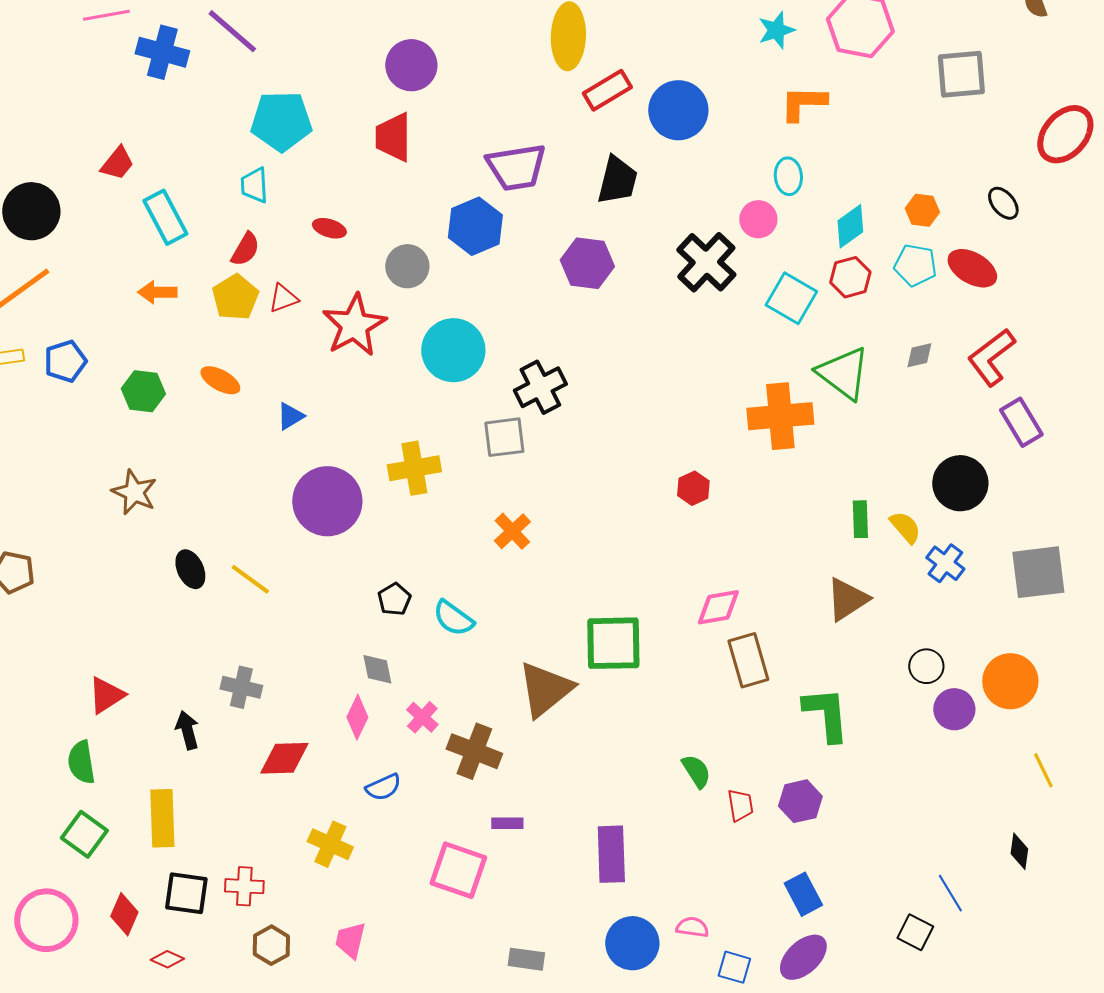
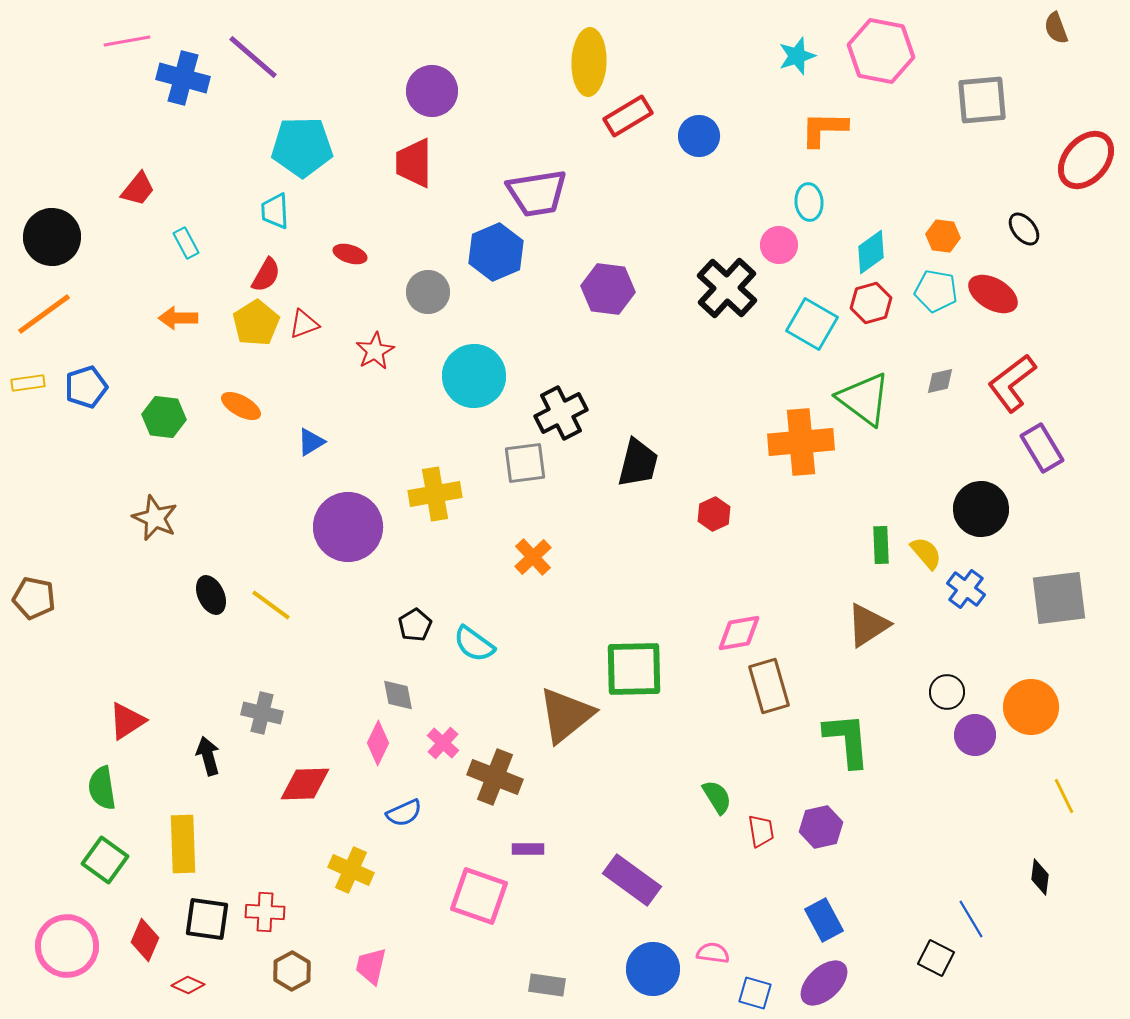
blue circle: (678, 110) -> (699, 136), size x0.7
black trapezoid: (617, 180) -> (638, 463), moved
cyan rectangle: (165, 217) -> (186, 243), size x0.6
red star: (354, 325) -> (375, 351), size x0.6
purple rectangle: (611, 854) -> (632, 880), turned -52

